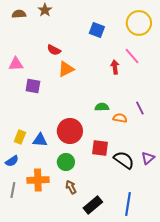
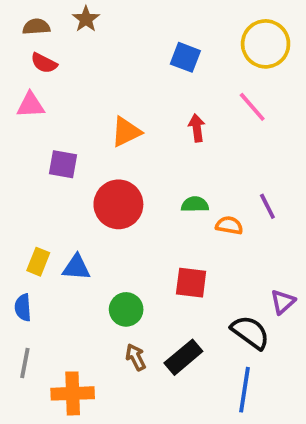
red semicircle: (54, 50) -> (44, 63), moved
pink triangle: (16, 64) -> (31, 105), moved
red arrow: (115, 67) -> (197, 128), moved
red circle: (70, 131) -> (118, 204), moved
black semicircle: (124, 160) -> (250, 332), moved
blue semicircle: (12, 161) -> (23, 308), turned 120
orange cross: (38, 180) -> (73, 393), moved
black rectangle: (93, 205) -> (183, 357), moved

